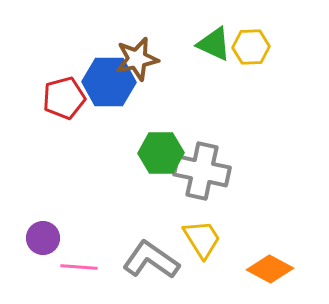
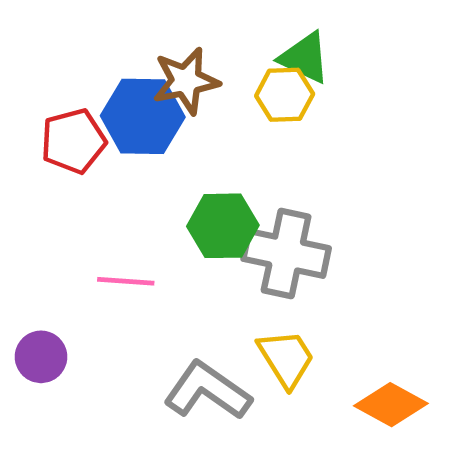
yellow hexagon: (251, 47) -> (285, 95), moved
pink line: (79, 267) -> (126, 281), moved

